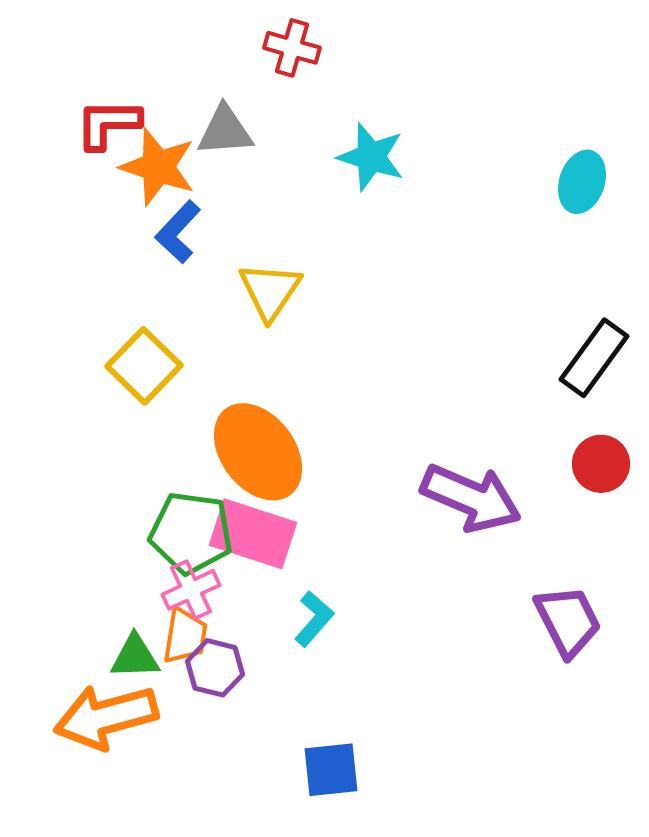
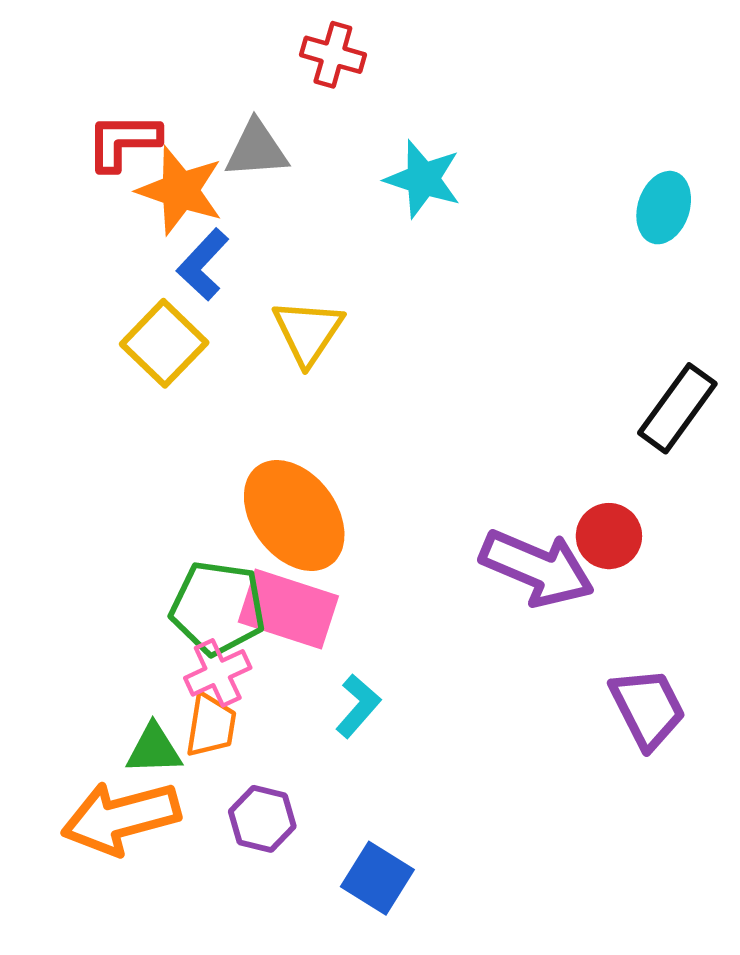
yellow square: (144, 366) -> (164, 343), moved
red circle: (601, 464) -> (609, 536), moved
purple hexagon: (215, 668) -> (262, 819), moved
blue square: (331, 770) -> (377, 878), turned 38

